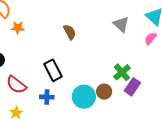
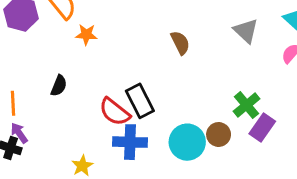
brown semicircle: (70, 32) -> (180, 43), moved
red semicircle: (16, 85) -> (115, 112), moved
blue cross: (47, 97) -> (130, 142), size x1.5

